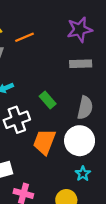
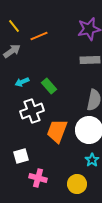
green rectangle: (48, 100) -> (49, 86), moved

